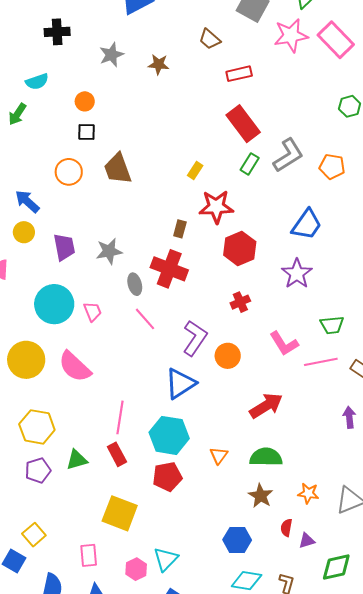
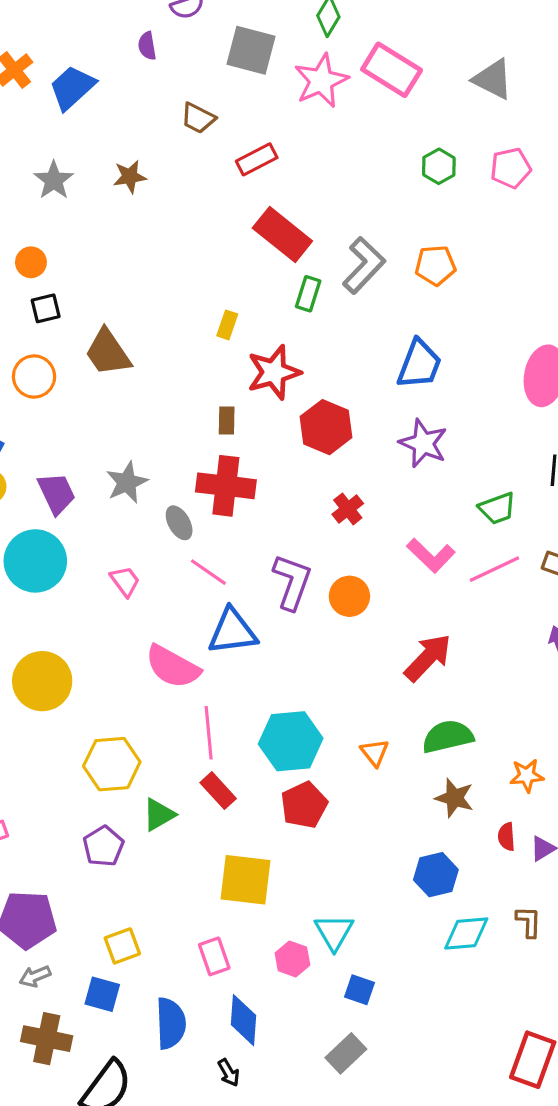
cyan circle: (54, 304) -> (35, 561), moved
pink semicircle: (75, 367) -> (173, 667), moved
blue triangle: (180, 383) -> (232, 631), moved, turned 40
yellow hexagon: (37, 427) -> (112, 764), moved
yellow square: (34, 535) -> (122, 946), turned 35

